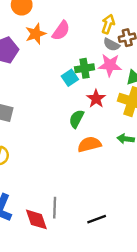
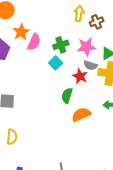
pink semicircle: (61, 31) -> (34, 42), moved
gray semicircle: (111, 45) -> (90, 65), moved
green cross: (85, 68) -> (61, 45), moved

